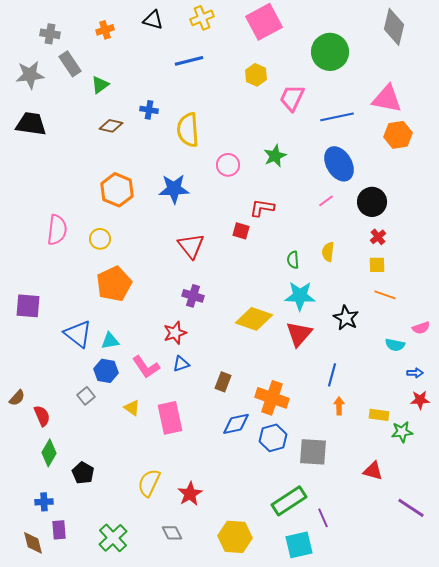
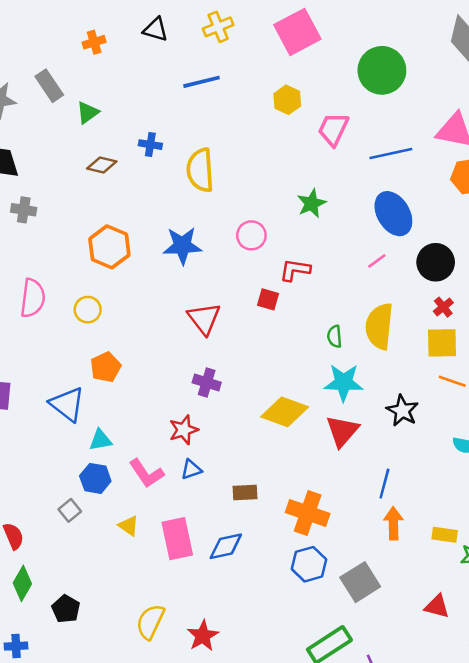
gray cross: (50, 34) -> (24, 210), moved
pink circle: (228, 165) -> (251, 235), moved
yellow semicircle: (328, 252) -> (379, 326), size x1.8
yellow square: (377, 265) -> (442, 343), size x1.5
orange pentagon: (114, 284) -> (106, 367), size x0.7
blue triangle: (78, 334) -> (67, 404), moved
brown rectangle: (223, 382) -> (245, 493), turned 66
orange arrow: (339, 406) -> (393, 523), size x1.4
blue diamond: (236, 424) -> (226, 546), moved
gray square: (313, 452) -> (360, 582), turned -36

